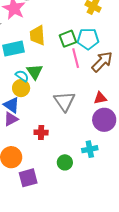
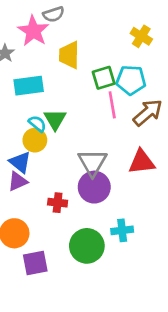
yellow trapezoid: (37, 35) -> (69, 55), moved
red triangle: (100, 98) -> (142, 162), size x1.5
purple circle: (104, 120) -> (94, 187), moved
green circle: (65, 162) -> (87, 246), size x1.6

